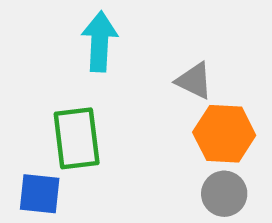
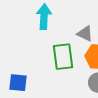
green rectangle: (77, 138) -> (63, 57), moved

